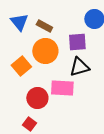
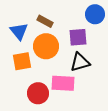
blue triangle: (19, 22) -> (19, 31), moved
orange square: (21, 66) -> (22, 61), turned 30

